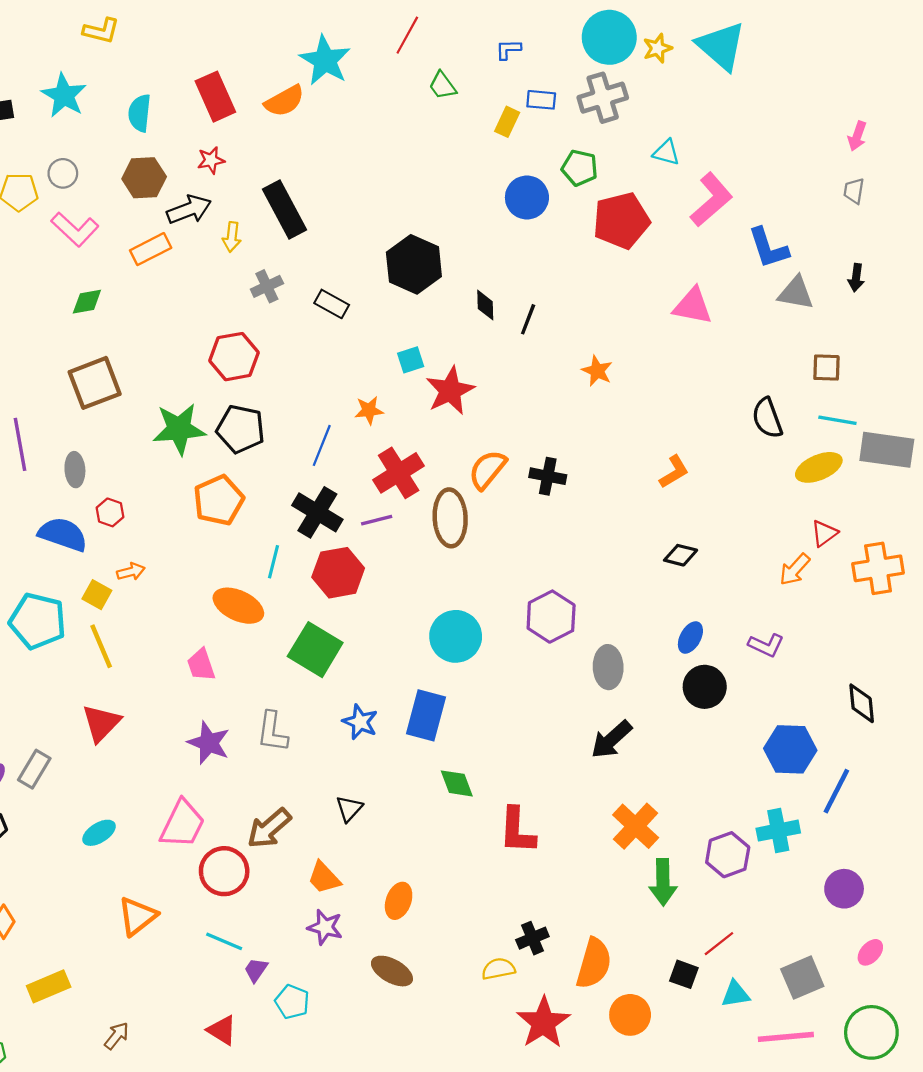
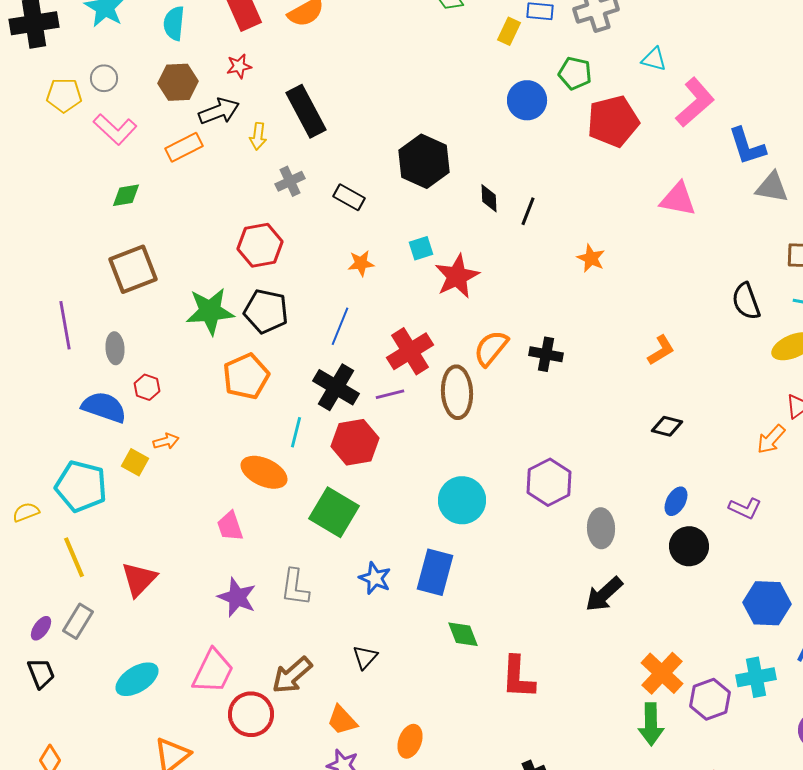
orange star: (369, 410) -> (361, 263), moved
yellow line: (101, 646) -> (74, 557), moved
orange cross: (636, 826) -> (662, 673), moved
cyan ellipse: (99, 833) -> (137, 679), size x1.4

